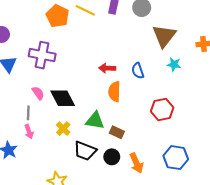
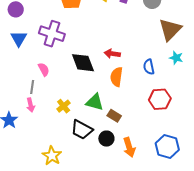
blue semicircle: (138, 71) -> (149, 67), moved
black diamond: (63, 98) -> (83, 63), moved

